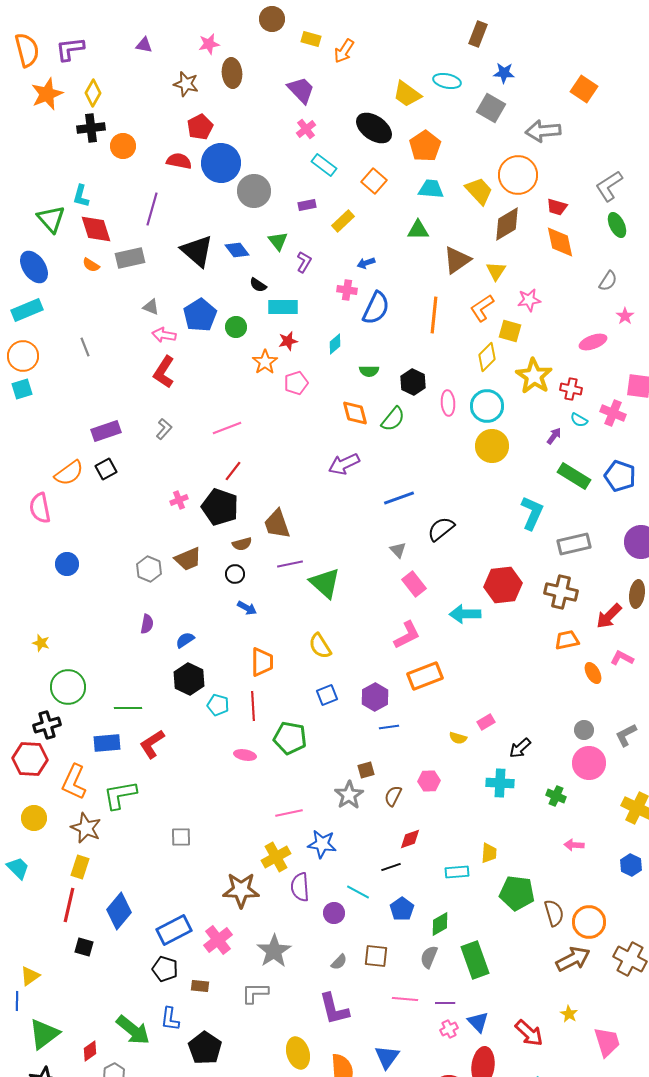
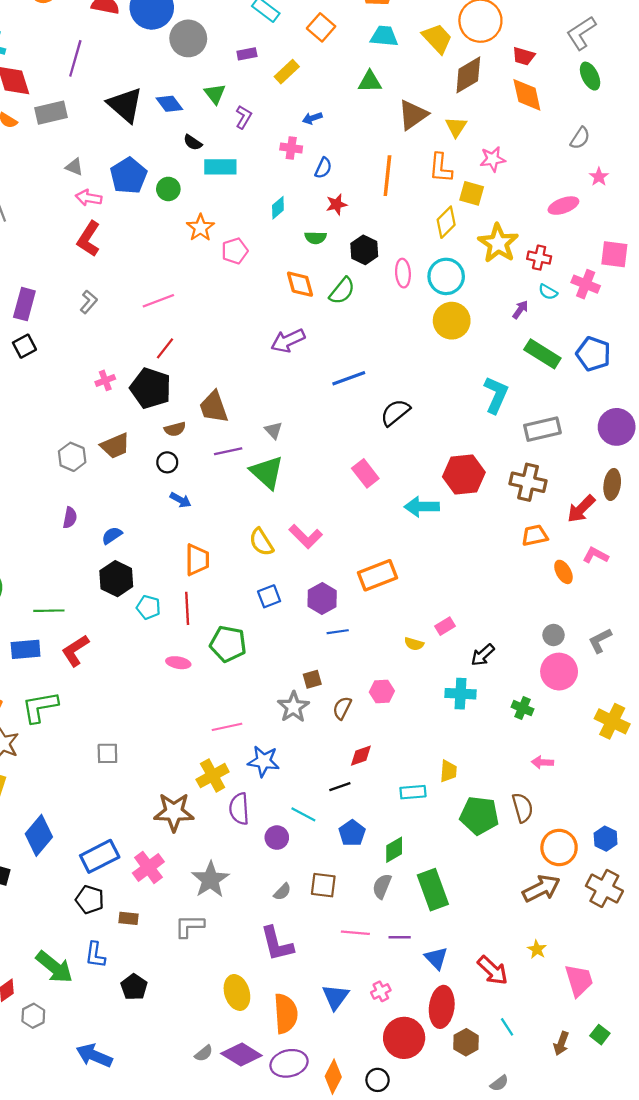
blue semicircle: (376, 308) -> (323, 168), size x0.6
orange L-shape: (482, 308) -> (441, 168), turned -52
red star: (288, 341) -> (337, 204), moved
purple rectangle: (106, 431) -> (24, 304), turned -56
gray triangle: (398, 550) -> (273, 430), moved
pink L-shape: (407, 635) -> (306, 536), moved, turned 72
blue hexagon: (631, 865) -> (606, 839), moved
brown semicircle: (554, 913) -> (523, 808), moved
pink cross: (449, 1029) -> (381, 991), moved
black pentagon: (205, 1048) -> (134, 987), size x0.7

